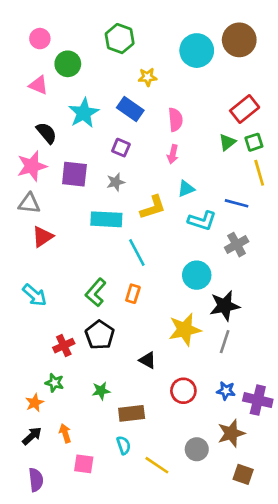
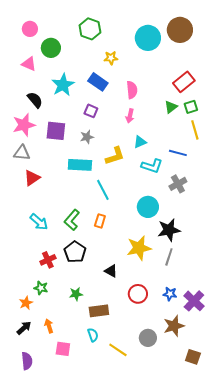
cyan arrow: (35, 295) -> (39, 222), moved
purple cross: (258, 400) -> (194, 301), turned 30
brown square: (243, 474) -> (193, 357), moved

